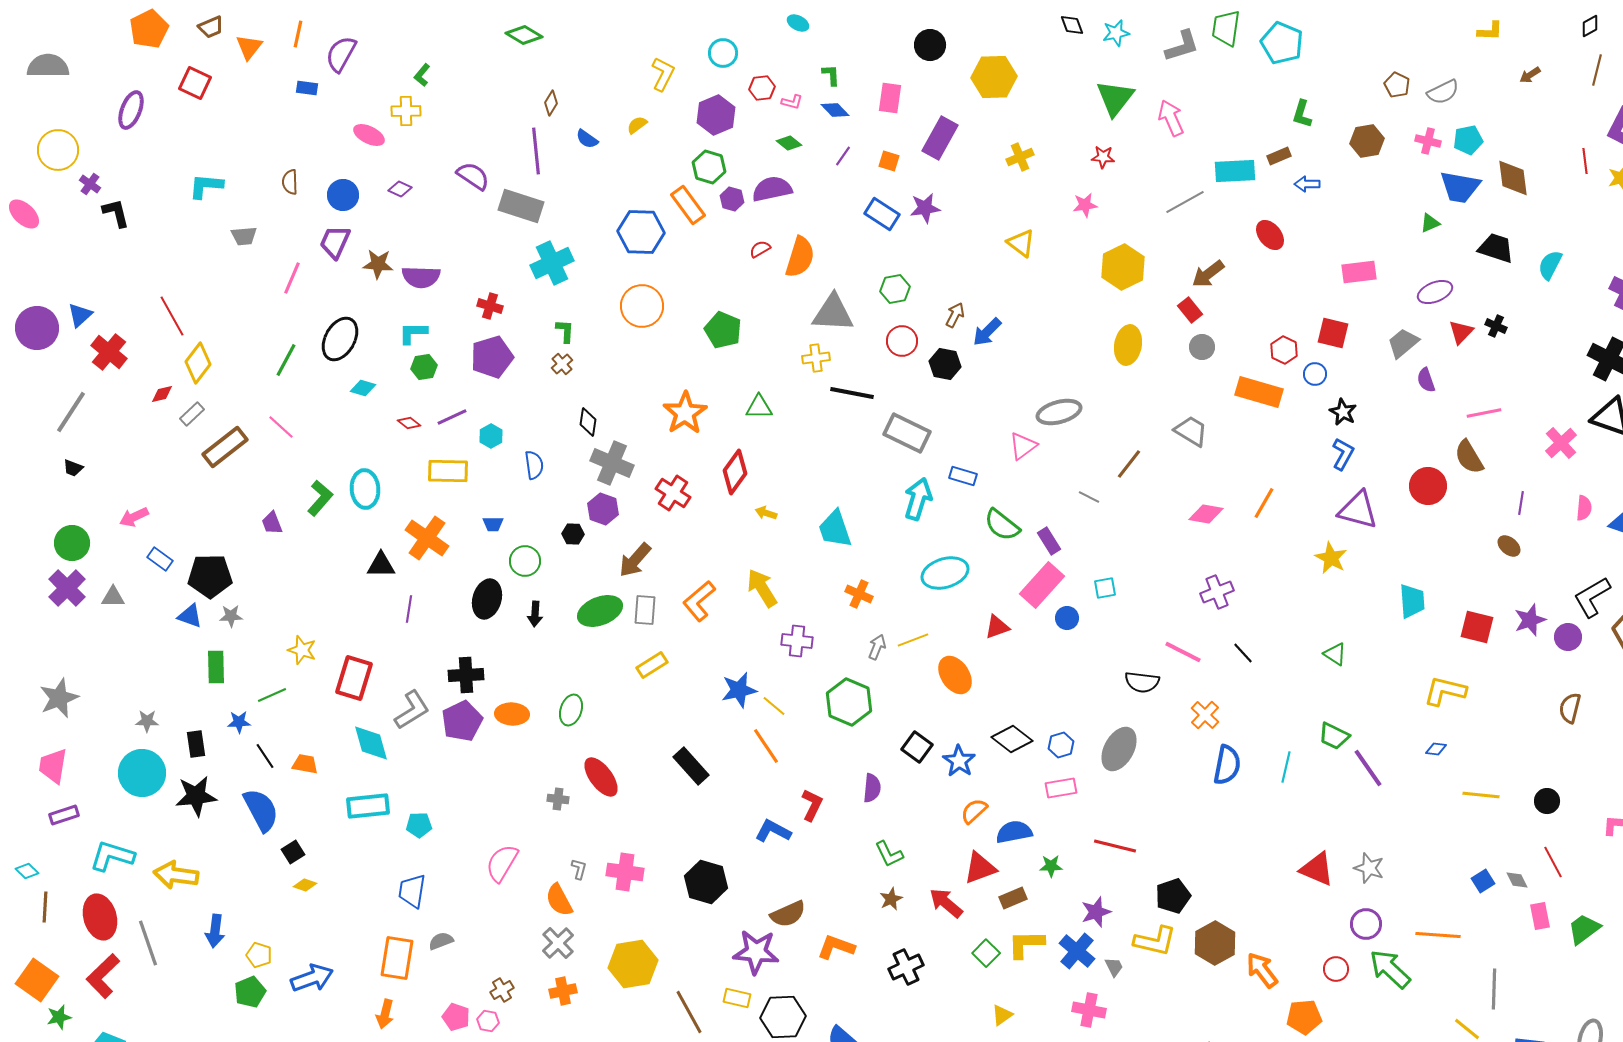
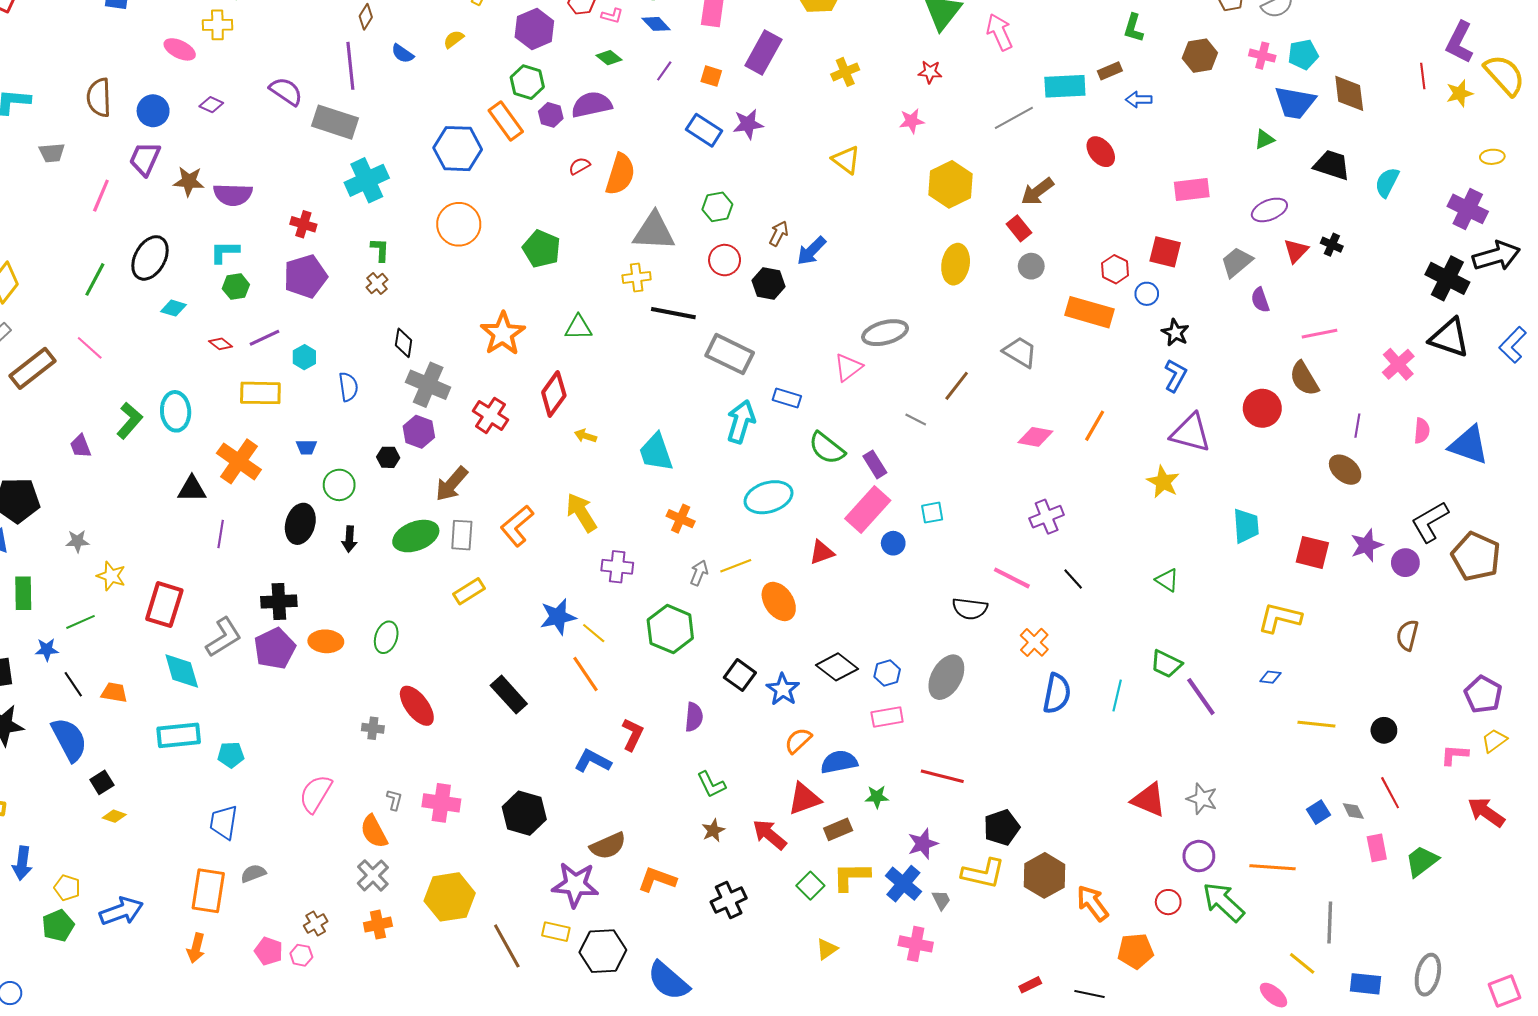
brown semicircle: (290, 182) -> (99, 97), size x1.5
brown ellipse: (1509, 546) -> (1345, 470), size x1.4
gray star: (231, 616) -> (77, 541), moved

